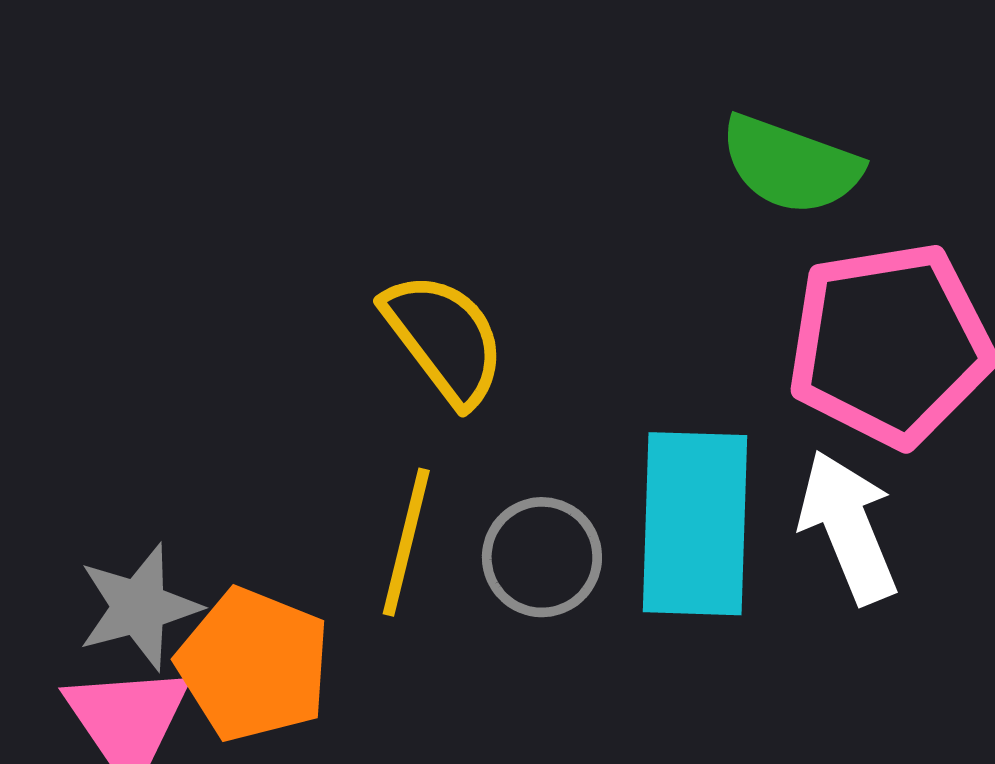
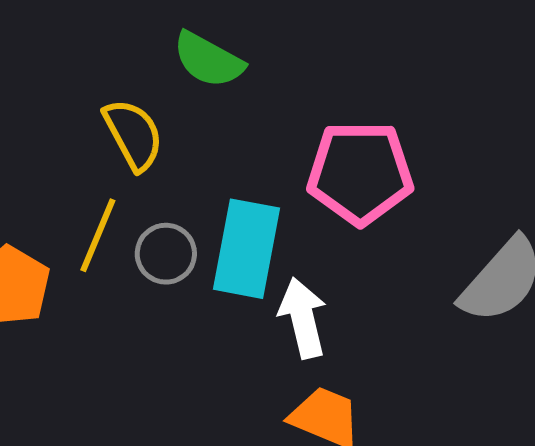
green semicircle: (791, 165) -> (208, 60), moved
white arrow: (848, 527) -> (303, 318), moved

